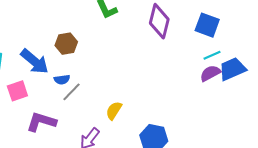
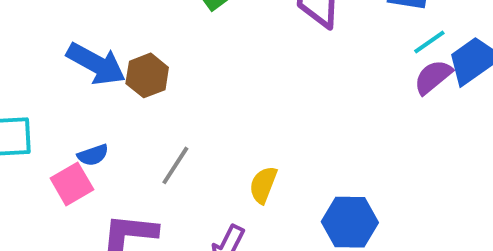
blue arrow: (35, 61) -> (96, 64), moved
blue semicircle: (62, 80) -> (93, 155), moved

